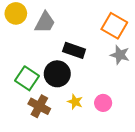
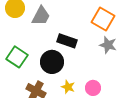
green square: (27, 78) -> (17, 57), moved

